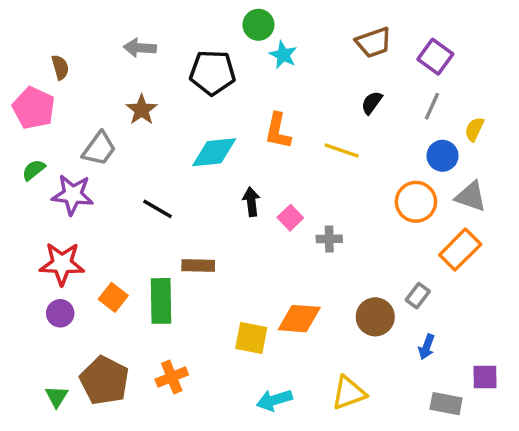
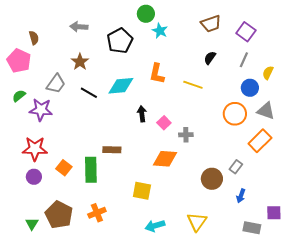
black pentagon: (212, 73) -> (120, 41), turned -30
black line: (158, 209) -> (89, 93), moved
orange diamond: (299, 319) -> (165, 159), moved
yellow triangle: (349, 393) -> (197, 222), turned -35

